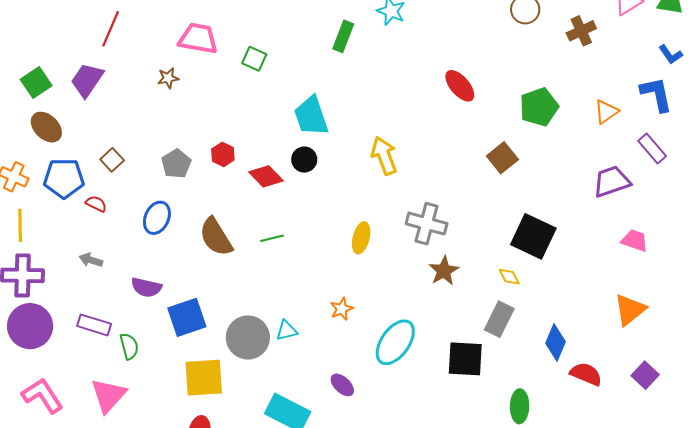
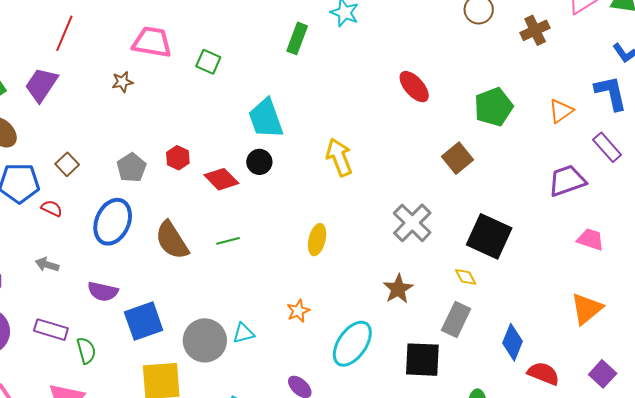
blue ellipse: (157, 218) -> (113, 222), size x1.4
gray cross: (427, 224) -> (412, 223), moved, turned 30
brown star: (444, 271) -> (398, 289), moved

